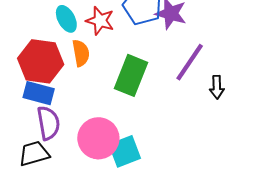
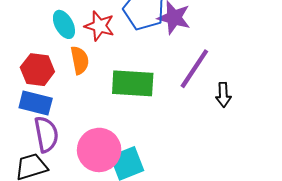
red hexagon: (41, 61) -> (37, 70), size x0.7
green rectangle: (131, 75) -> (133, 83), turned 72

